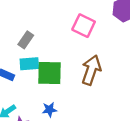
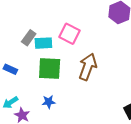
pink square: (84, 26) -> (70, 34), moved
cyan rectangle: (29, 64) -> (43, 43), moved

